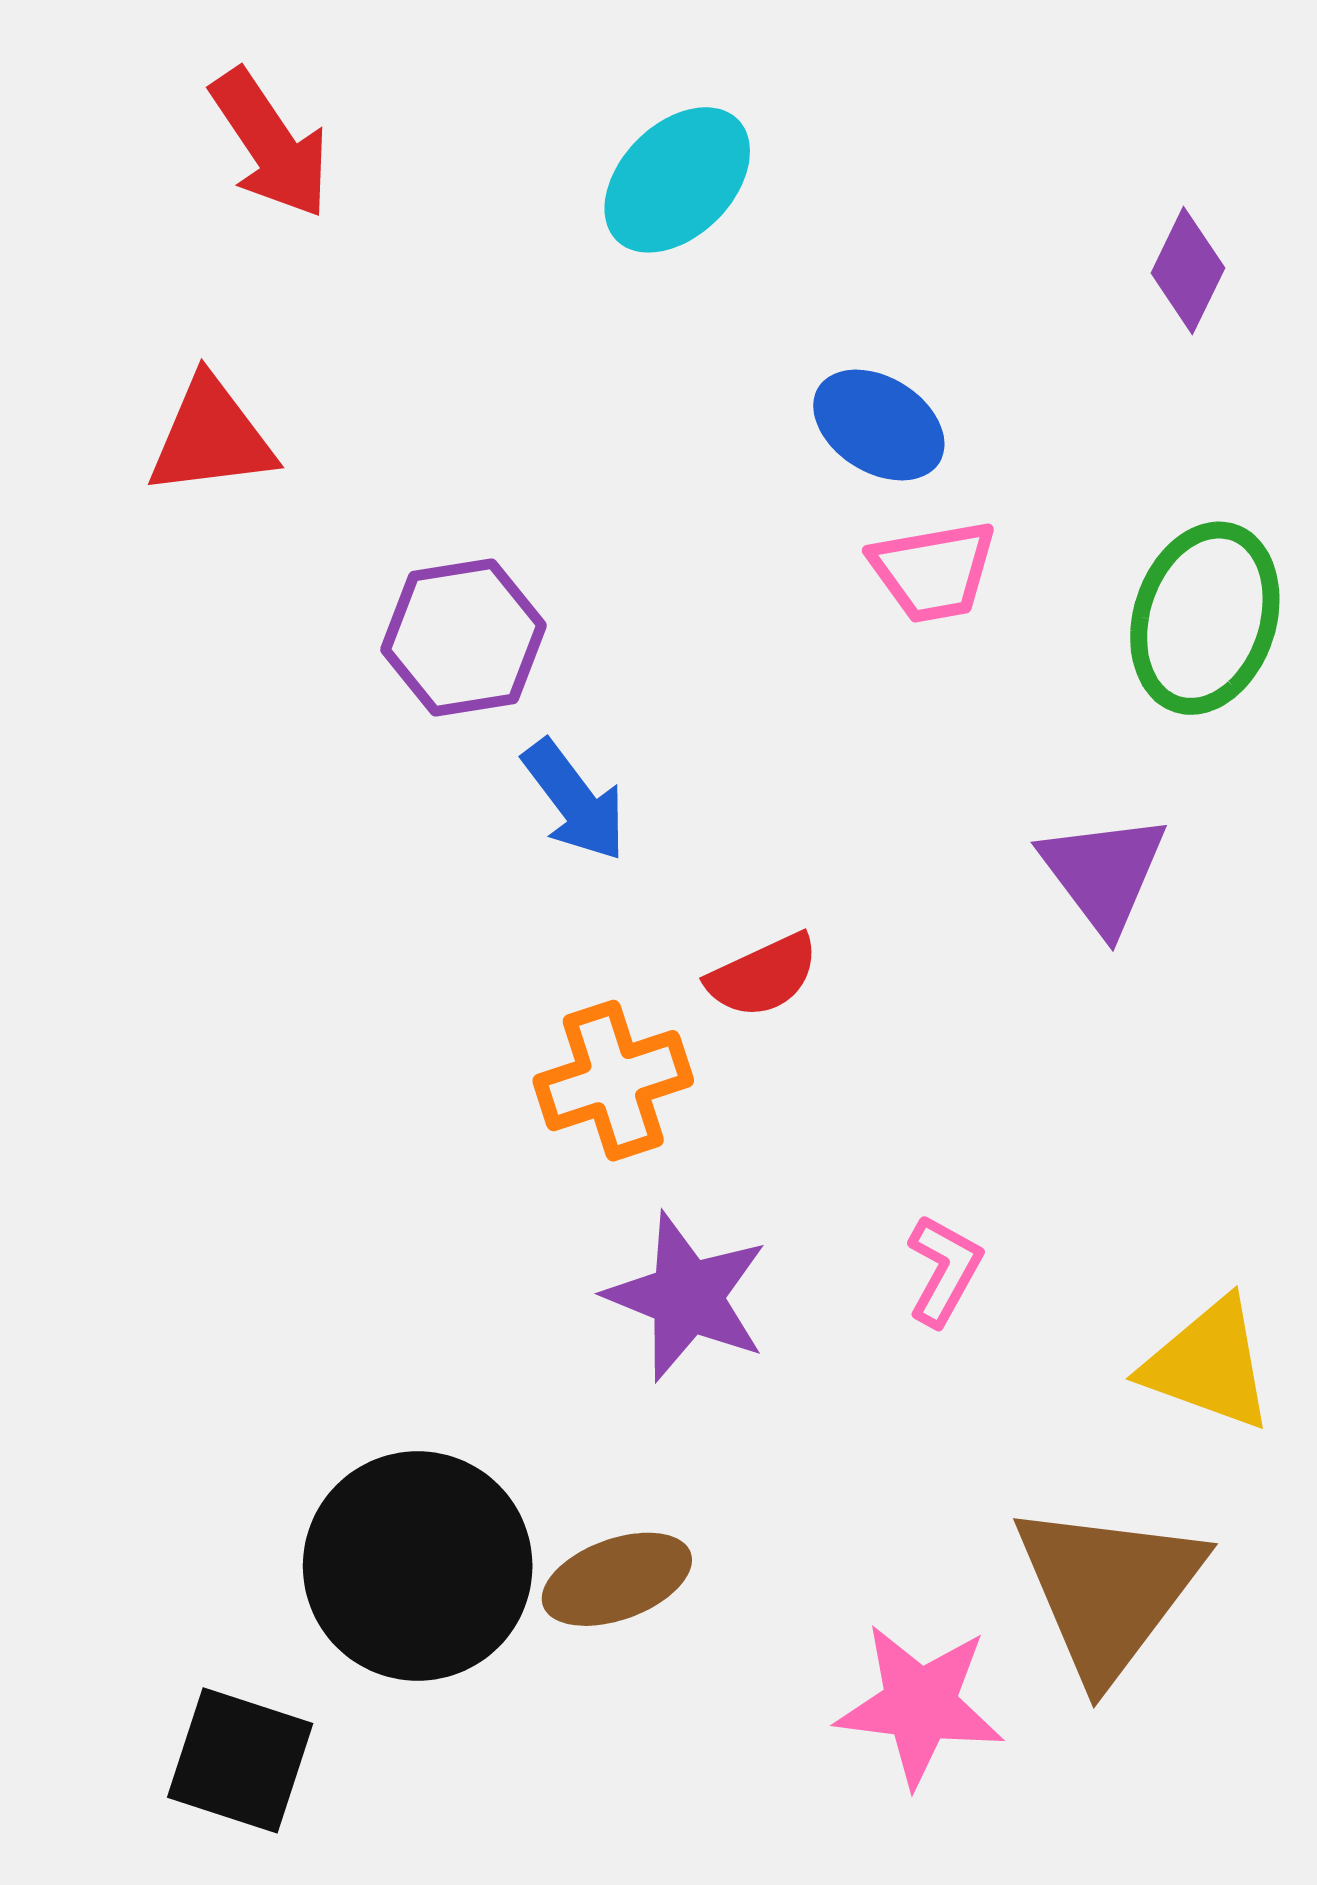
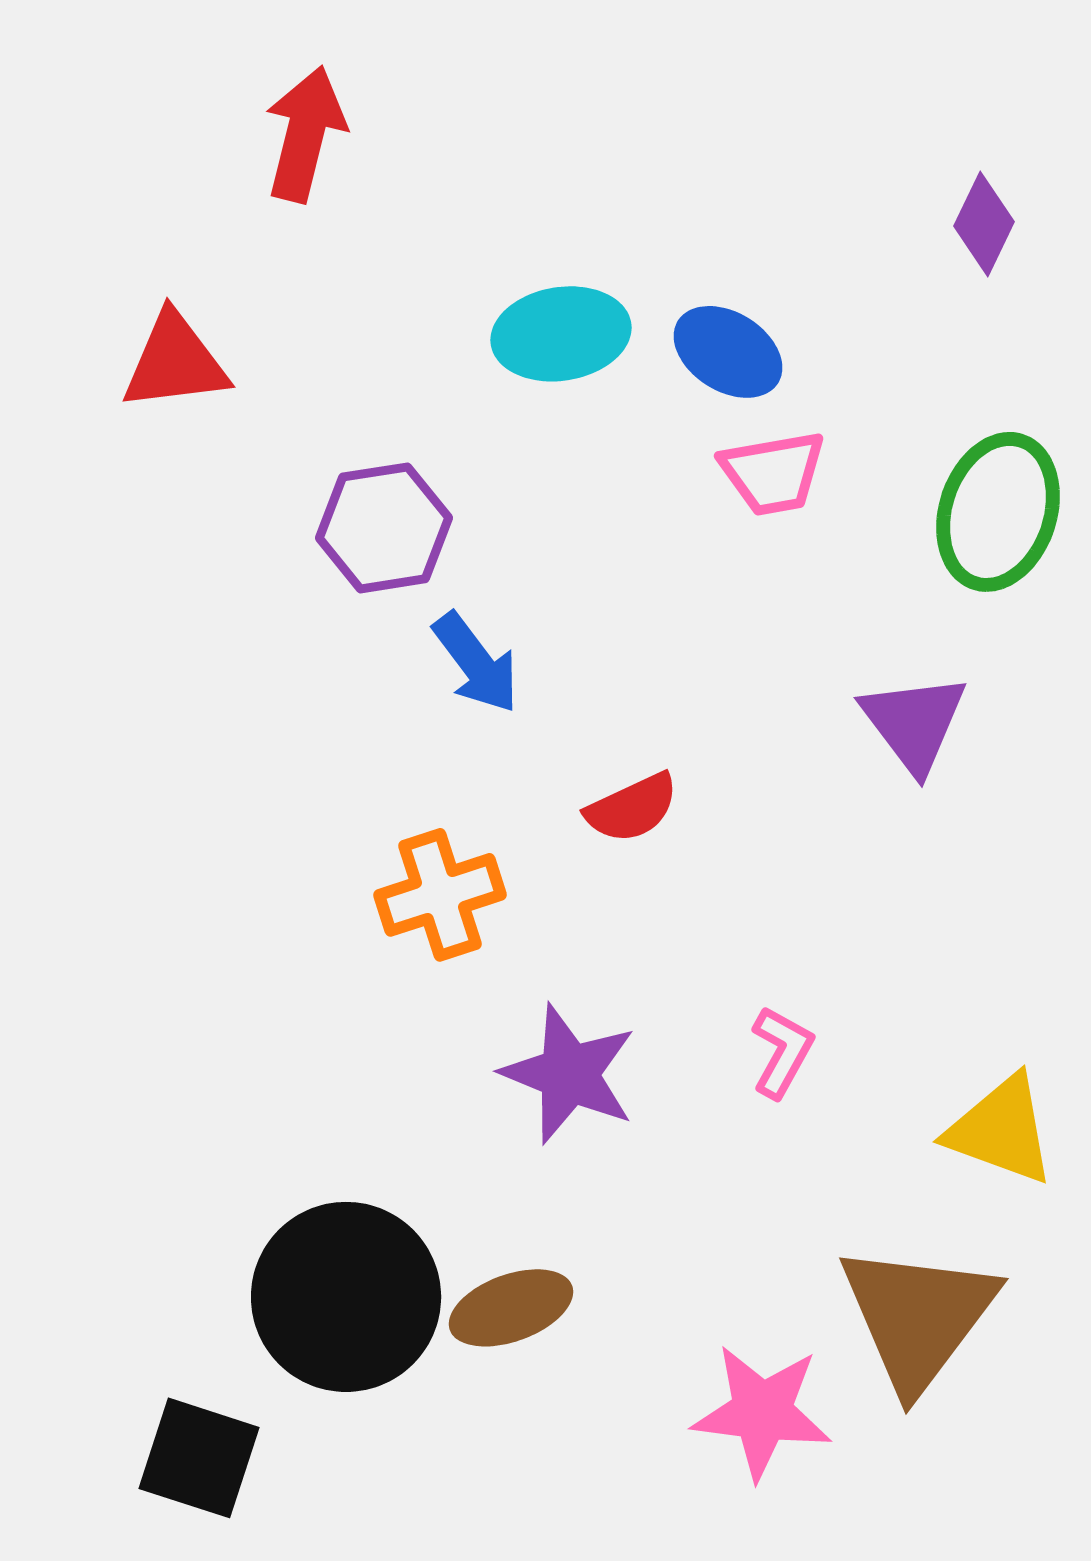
red arrow: (270, 144) -> (305, 134), moved, turned -132
cyan ellipse: (677, 180) -> (561, 334), moved, turned 36
orange cross: (613, 1081) -> (440, 895), moved

